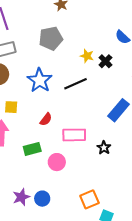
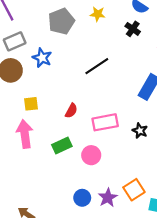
yellow star: (87, 56) -> (98, 14), moved
black cross: (105, 61) -> (133, 29), moved
blue star: (40, 80) -> (42, 58), moved, size x0.7
purple star: (21, 197) -> (108, 198), moved

